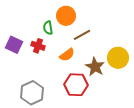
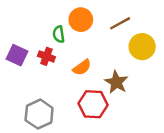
brown line: (82, 35) -> (120, 23), moved
yellow circle: (118, 58) -> (142, 47), moved

